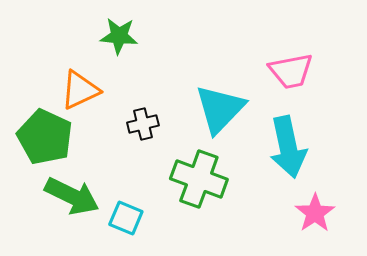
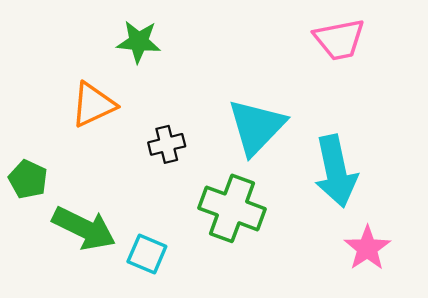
pink trapezoid: (291, 71) -> (339, 39), moved
green pentagon: (45, 137) -> (28, 179), moved, size x0.6

